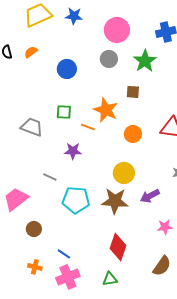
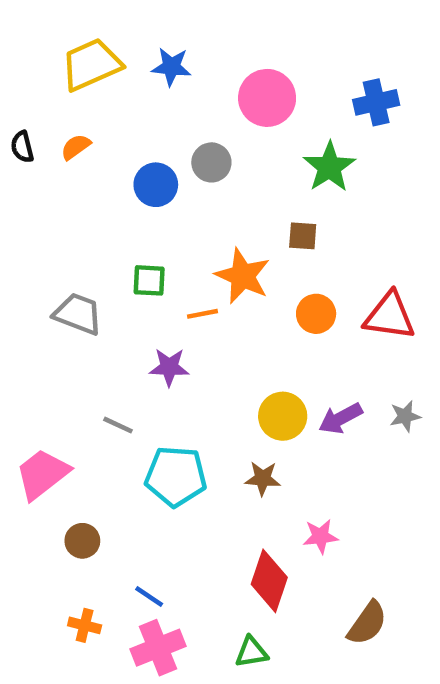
gray circle: (109, 59) -> (211, 162), moved
orange line: (88, 127) -> (203, 314), turned -32
orange circle: (133, 134) -> (316, 314), moved
purple arrow: (150, 196) -> (341, 418), moved
brown star: (115, 201) -> (263, 478), size x0.6
pink star: (165, 227) -> (320, 536), moved

